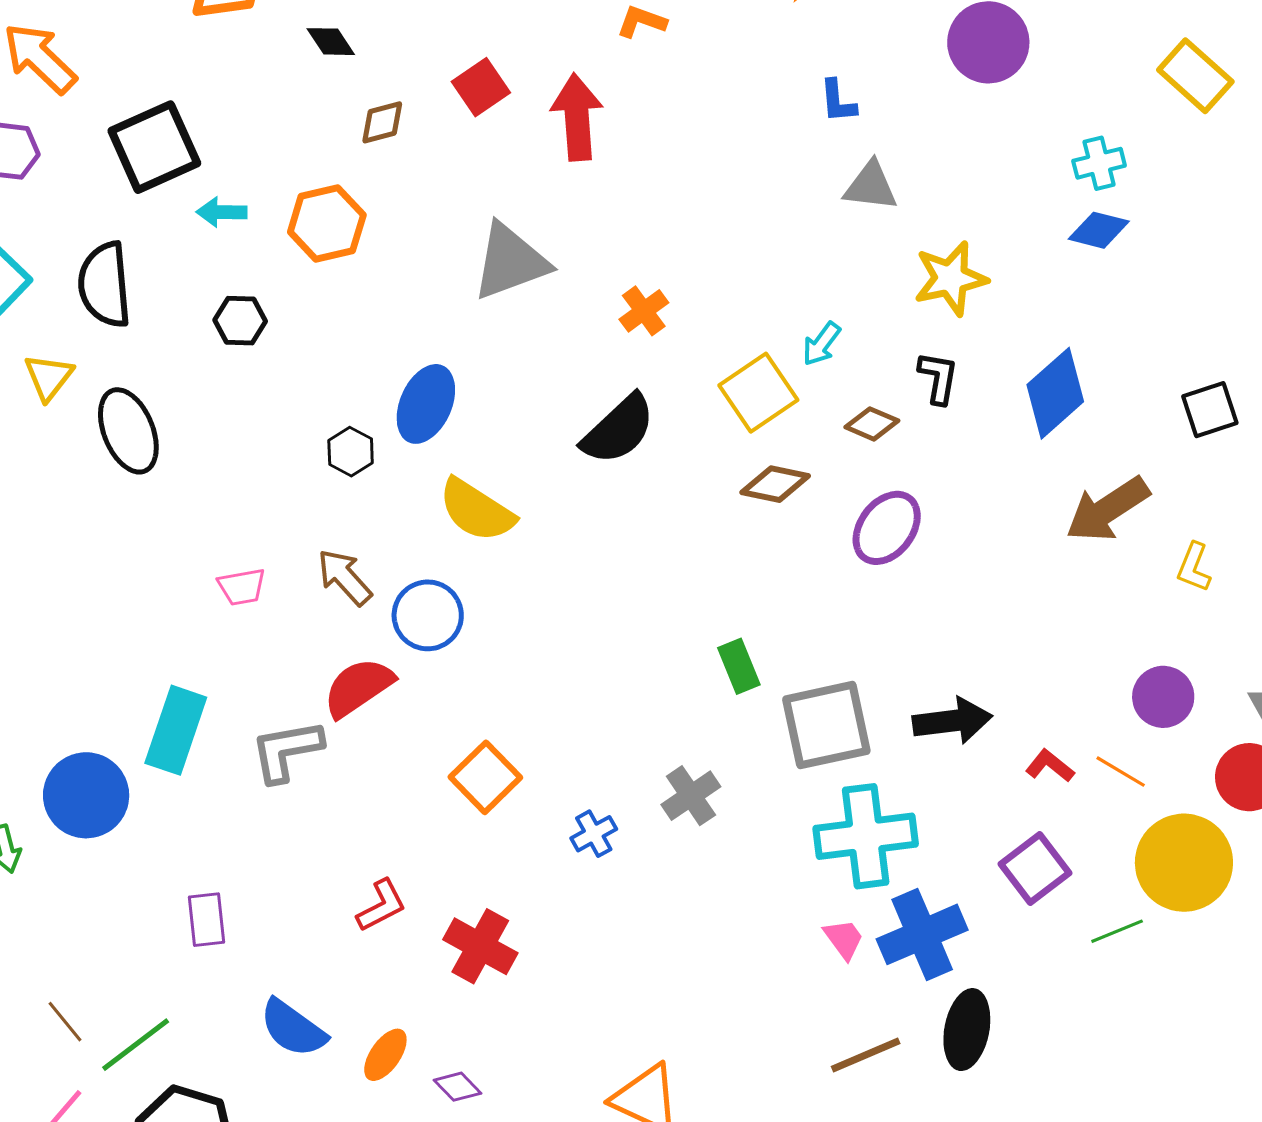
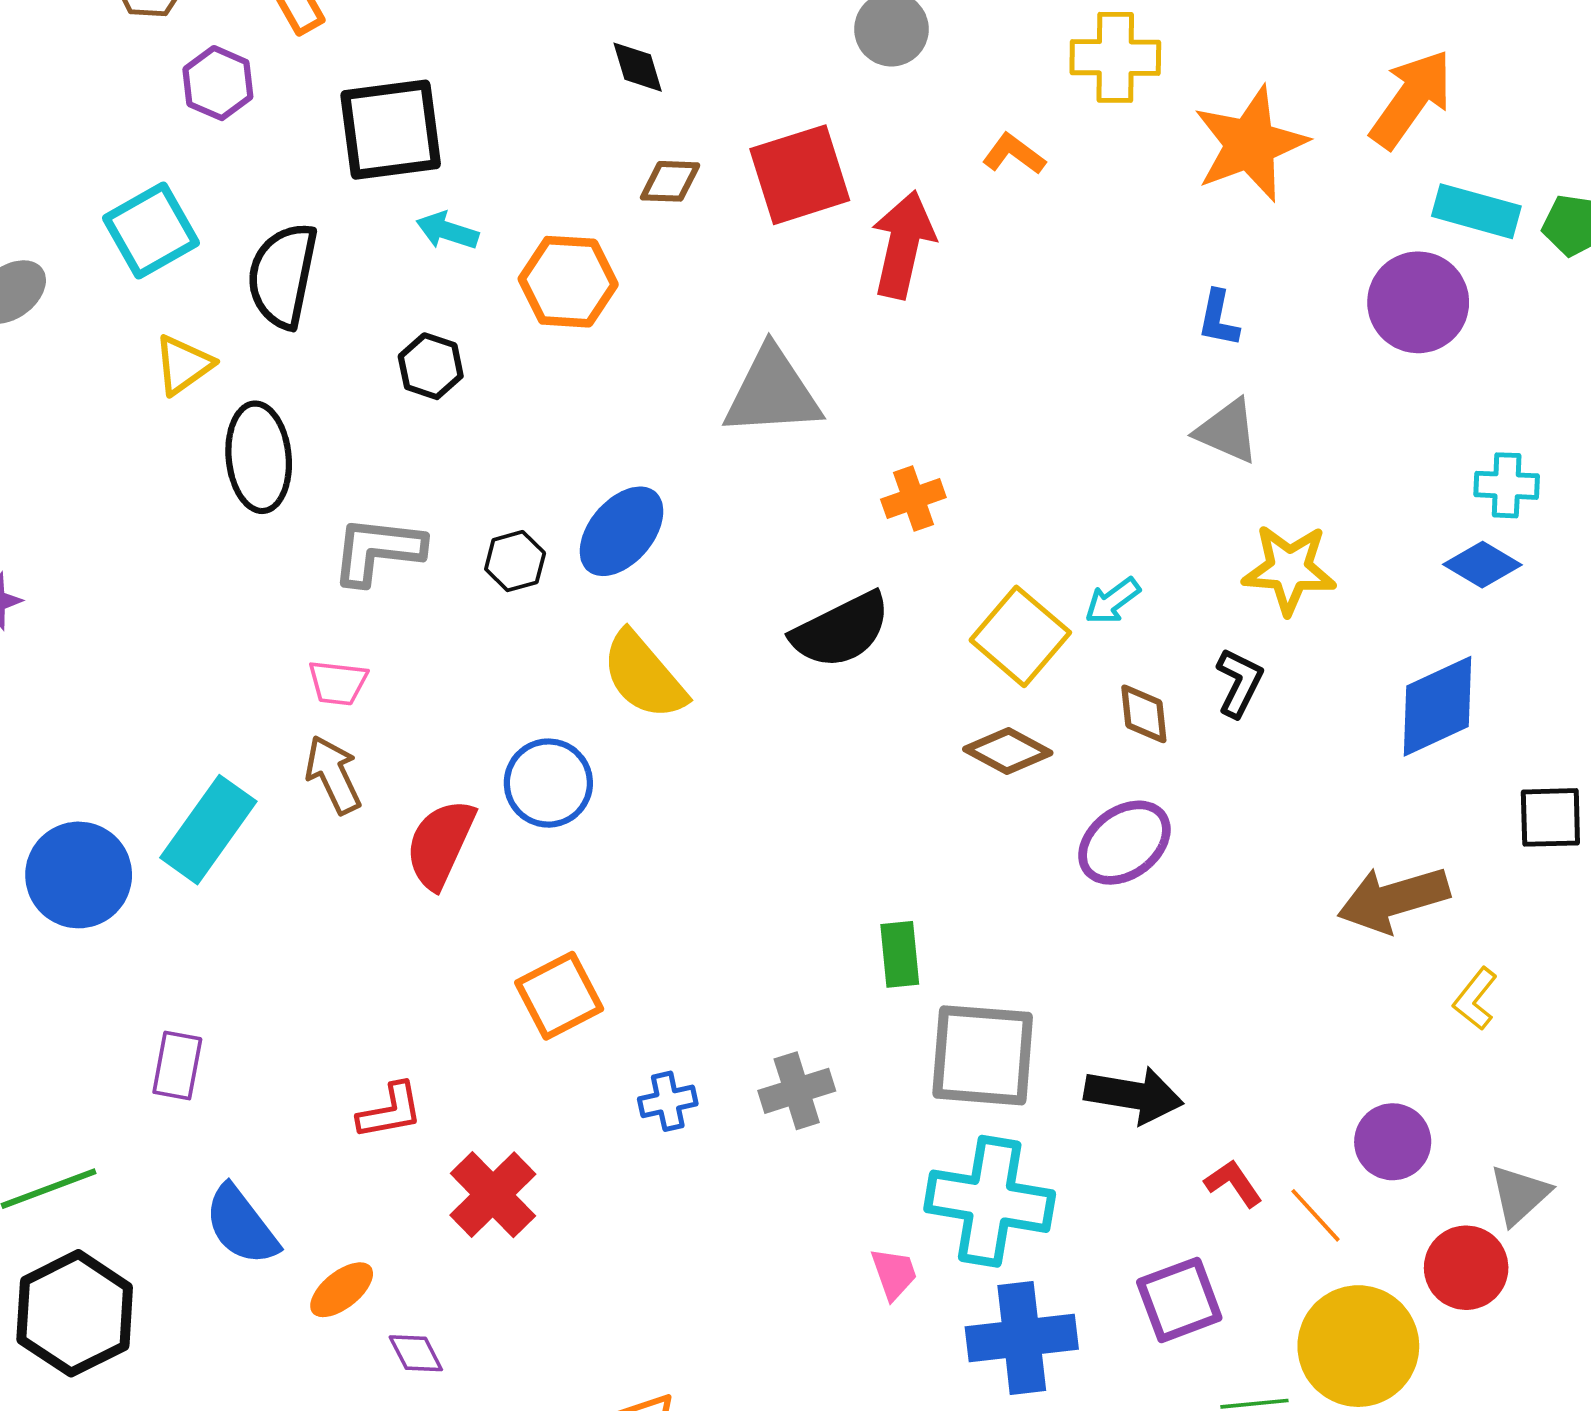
red square: (481, 87) -> (800, 175), size x1.5
yellow square: (758, 393) -> (1020, 636), turned -32
blue diamond: (1055, 393) -> (1438, 706), moved
brown diamond: (872, 424) -> (1144, 714), turned 44
brown arrow: (345, 577) -> (333, 775), moved
red semicircle: (358, 687) -> (440, 844), turned -48
gray L-shape: (287, 751) -> (378, 550), moved
pink trapezoid: (844, 939) -> (894, 1274), moved

